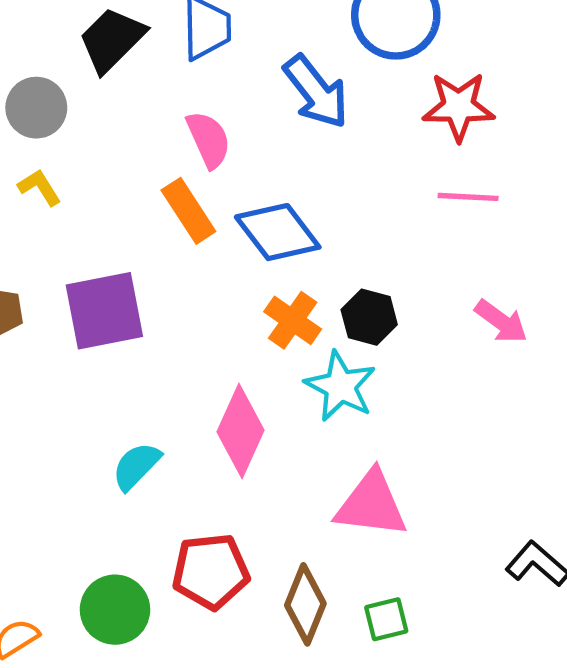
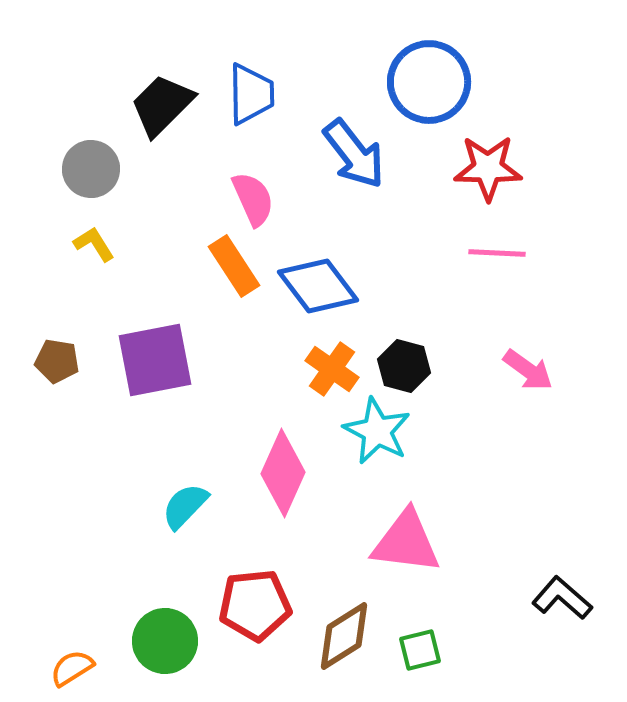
brown diamond: (305, 604) -> (344, 636), turned 36

